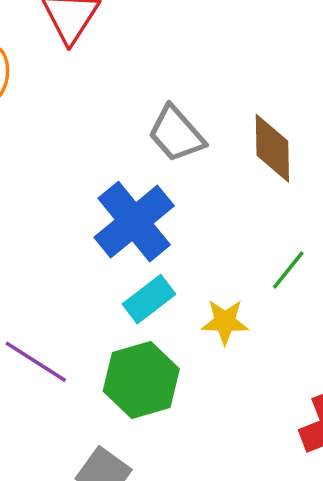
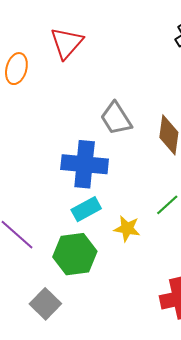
blue cross: (134, 222) -> (85, 164), turned 36

